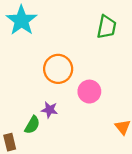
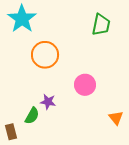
orange circle: (58, 69) -> (45, 55), moved

